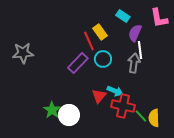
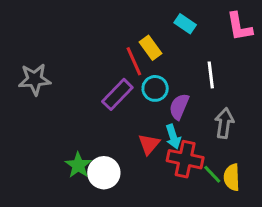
purple semicircle: (135, 33) -> (179, 107), moved
gray arrow: (134, 63) -> (224, 123), moved
cyan arrow: (115, 91) -> (173, 137), turned 49

